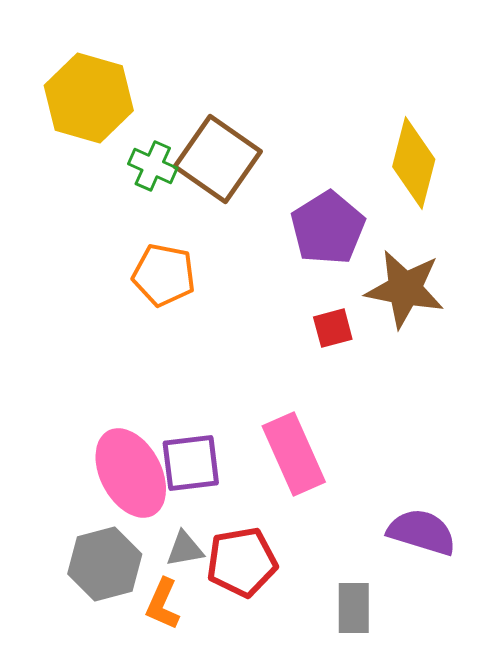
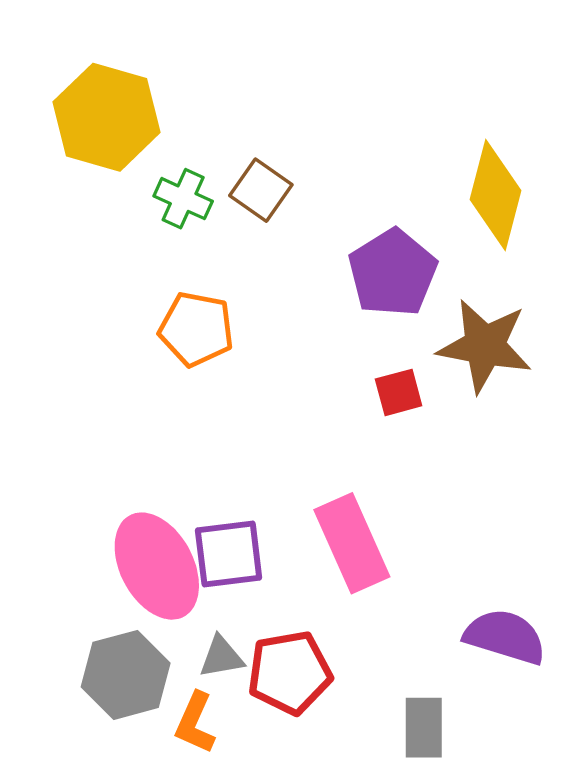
brown square: (218, 159) -> (261, 190), size x0.6

